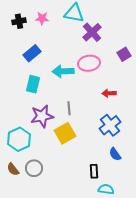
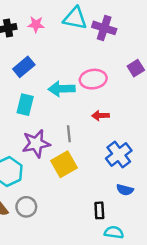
purple cross: (92, 32) -> (104, 28), moved, turned -30
red arrow: (109, 93) -> (101, 116), moved
blue semicircle: (115, 154) -> (125, 190), turned -40

